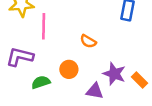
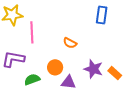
purple triangle: (95, 91) -> (68, 82), moved

